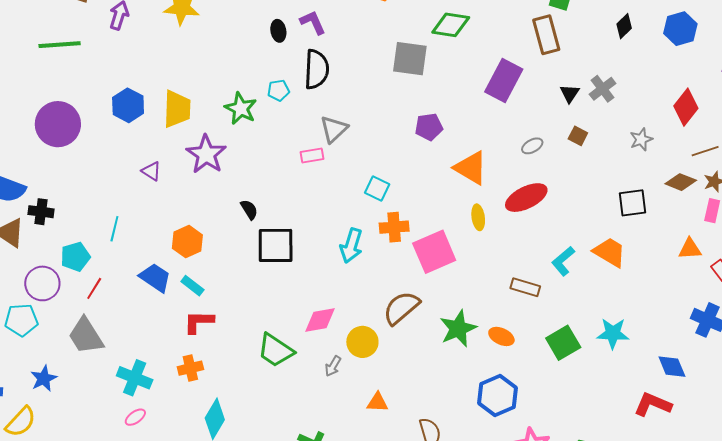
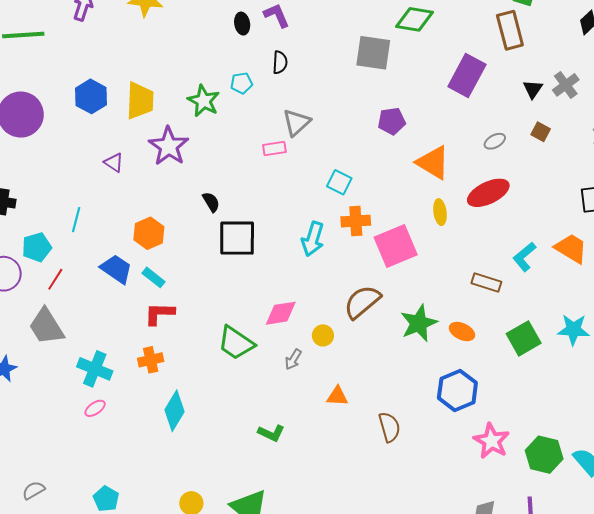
black semicircle: (317, 69) -> (280, 62), size x0.6
yellow circle: (362, 342) -> (323, 335), size x0.7

